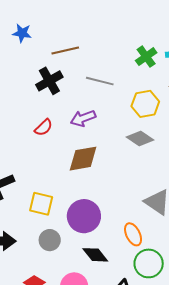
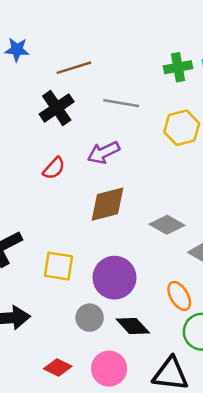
green cross: (146, 57) -> (178, 67), turned 30
gray diamond: (140, 138) -> (167, 225), moved
gray circle: (50, 240) -> (90, 318), moved

